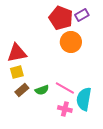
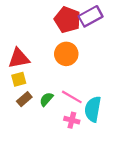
purple rectangle: (82, 15) -> (91, 16), size x1.5
orange circle: (71, 42) -> (66, 54), moved
green semicircle: (42, 90) -> (46, 99), turned 152

